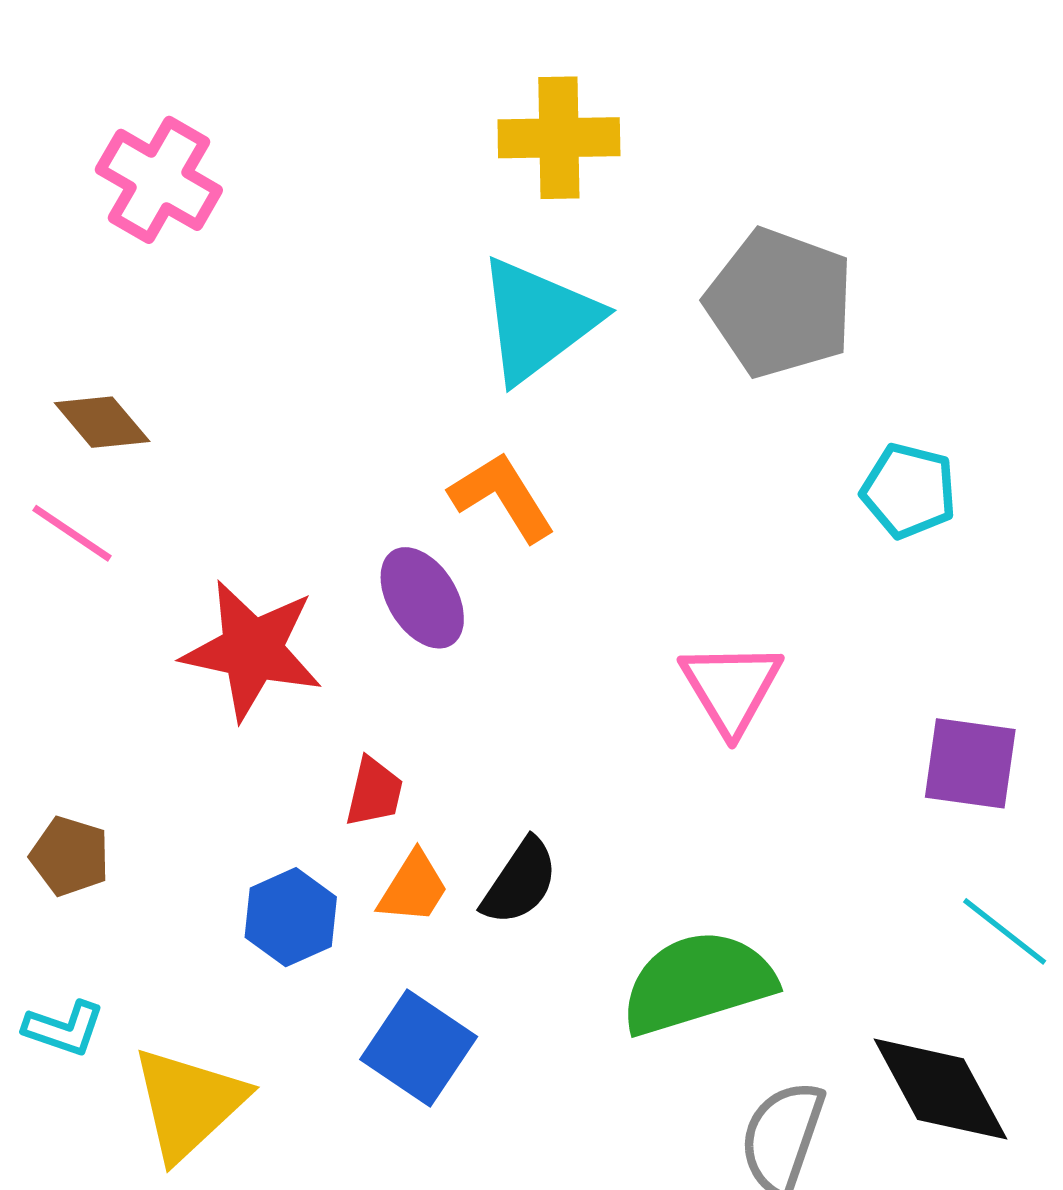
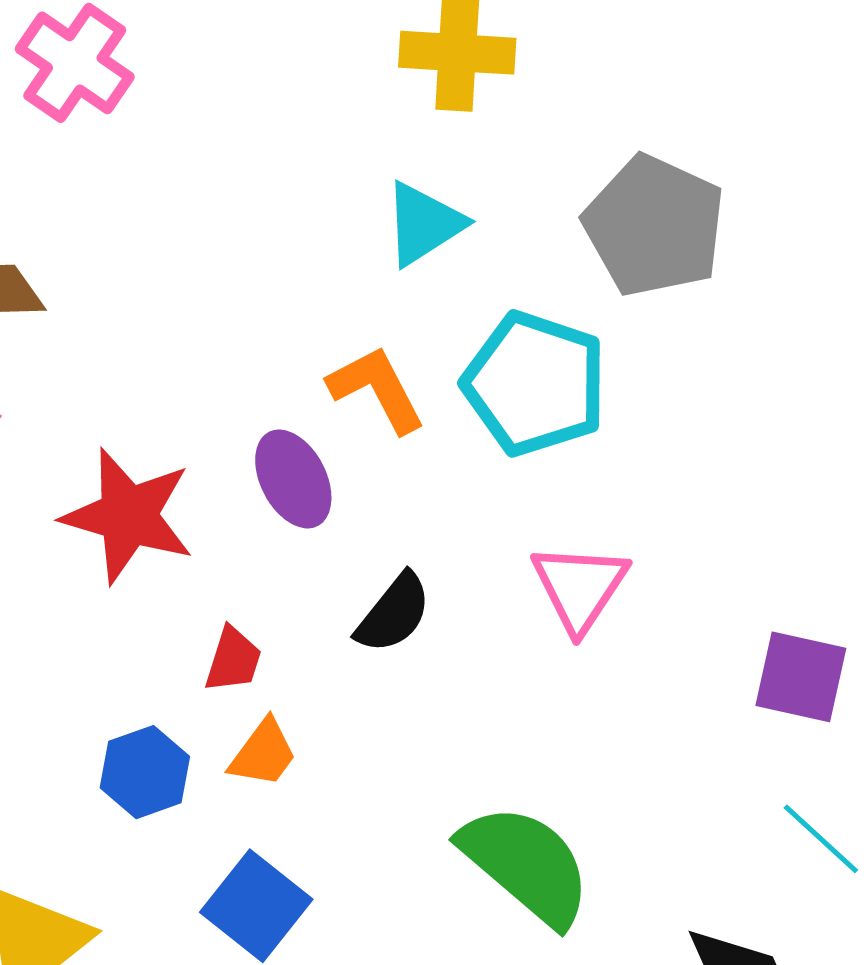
cyan triangle: (538, 320) -> (424, 224), size x0.7
cyan pentagon: (909, 491) -> (535, 384), moved, size x1.6
black semicircle: (520, 882) -> (394, 613), moved
green semicircle: (698, 983) -> (526, 865), turned 53

